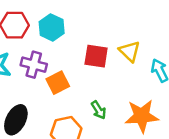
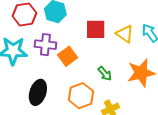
yellow triangle: (130, 51) -> (125, 34), moved

